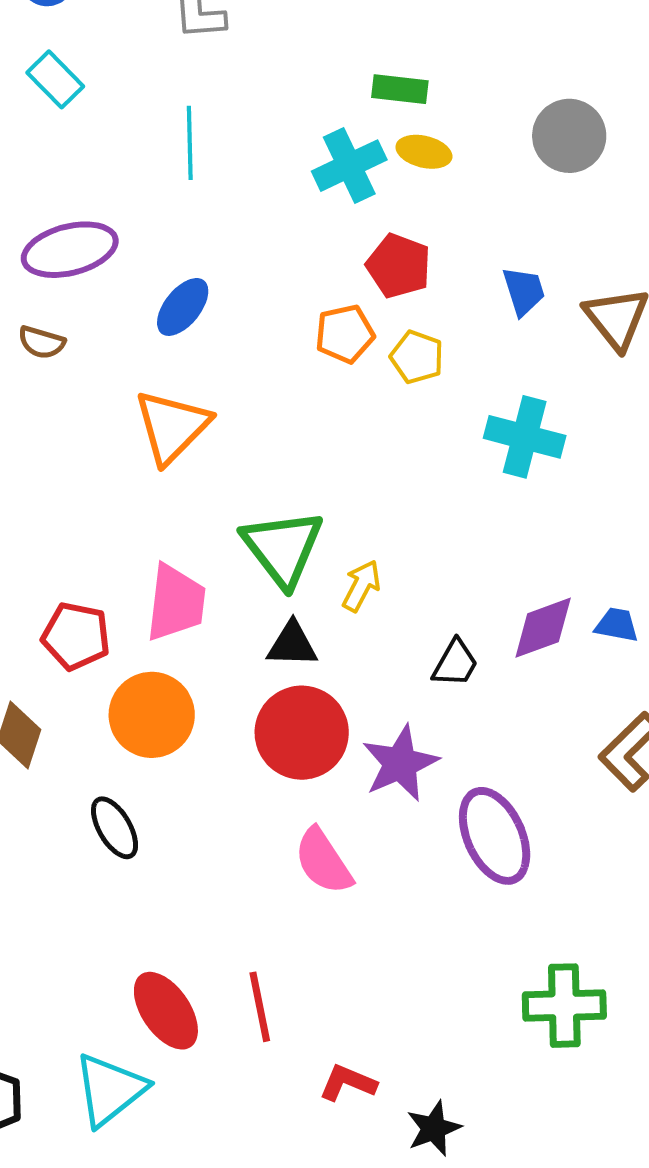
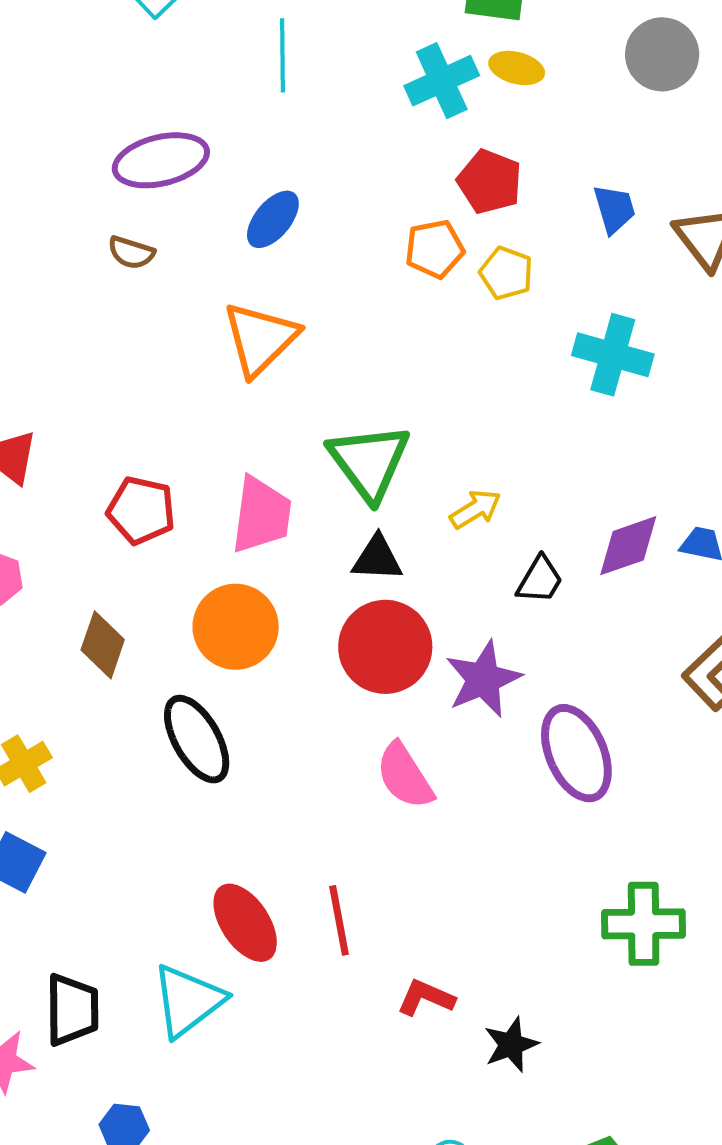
yellow arrow: (361, 586) -> (475, 509), moved, turned 30
red pentagon: (76, 636) -> (141, 510), moved
black ellipse: (115, 828) -> (197, 739), size x1.4

